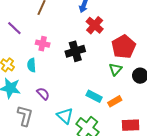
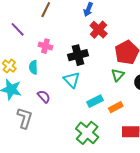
cyan rectangle: (94, 96) -> (95, 101), turned -56
cyan triangle: (65, 116) -> (72, 80), moved

